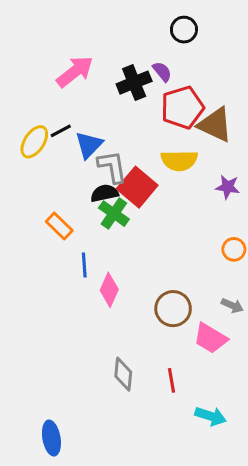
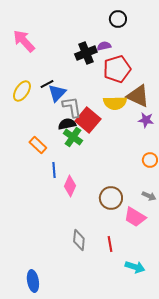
pink arrow: (75, 72) -> (24, 41), moved, turned -95
purple semicircle: (162, 72) -> (104, 46), turned -64
brown triangle: (215, 125) -> (138, 96), moved
black line: (61, 131) -> (47, 84), moved

